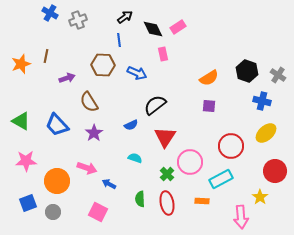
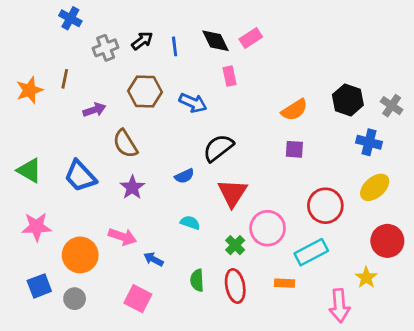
black arrow: (125, 17) -> (142, 41), moved
gray cross: (78, 20) -> (106, 48), moved
blue line: (119, 40) -> (175, 46), moved

